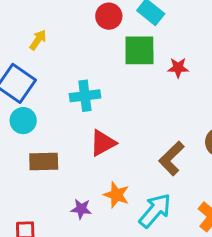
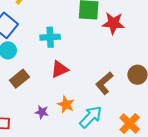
red star: (178, 68) -> (113, 23), size x1.6
brown rectangle: (44, 161) -> (19, 79), turned -42

